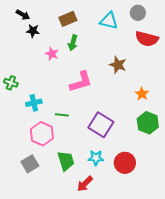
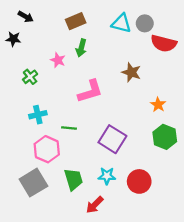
gray circle: (138, 13) -> (145, 23), moved
black star: (33, 31) -> (13, 39), moved
green cross: (11, 83) -> (30, 77), moved, turned 32
gray square: (30, 164) -> (33, 183), size x1.4

